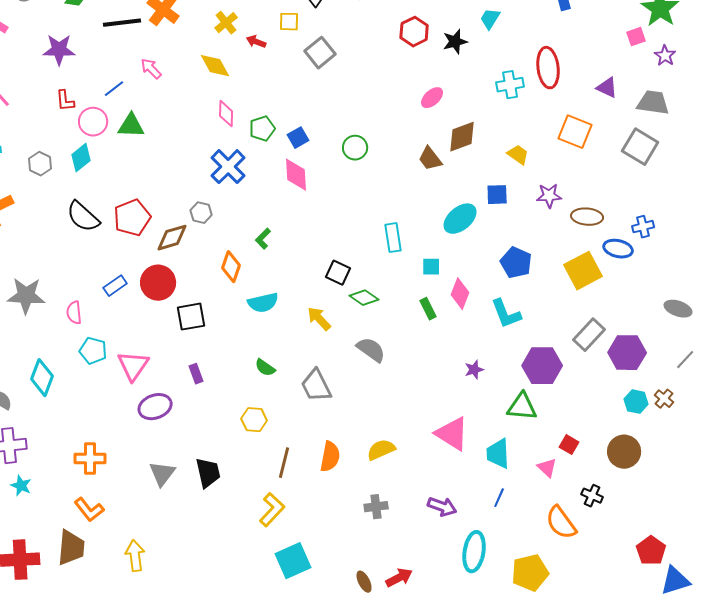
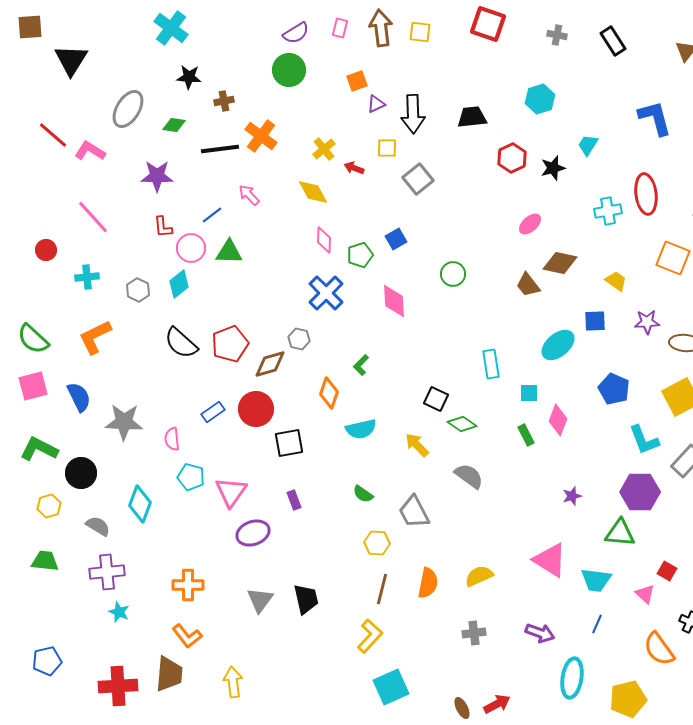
brown diamond: (462, 137) -> (560, 263), turned 32
blue square: (298, 138) -> (396, 239), moved
cyan L-shape: (506, 314) -> (644, 440), moved
yellow hexagon: (254, 420) -> (377, 543), moved
cyan trapezoid: (498, 454) -> (596, 580), turned -80

